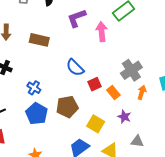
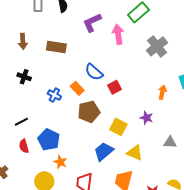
gray cross: (131, 70) -> (157, 46), moved
orange rectangle: (113, 92) -> (77, 88), moved
blue pentagon: (37, 114) -> (49, 140), moved
gray triangle: (137, 141) -> (170, 142), moved

